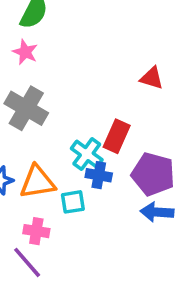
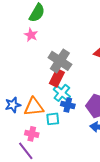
gray cross: (26, 108) -> (60, 61), moved
red rectangle: (117, 136) -> (57, 78), moved

